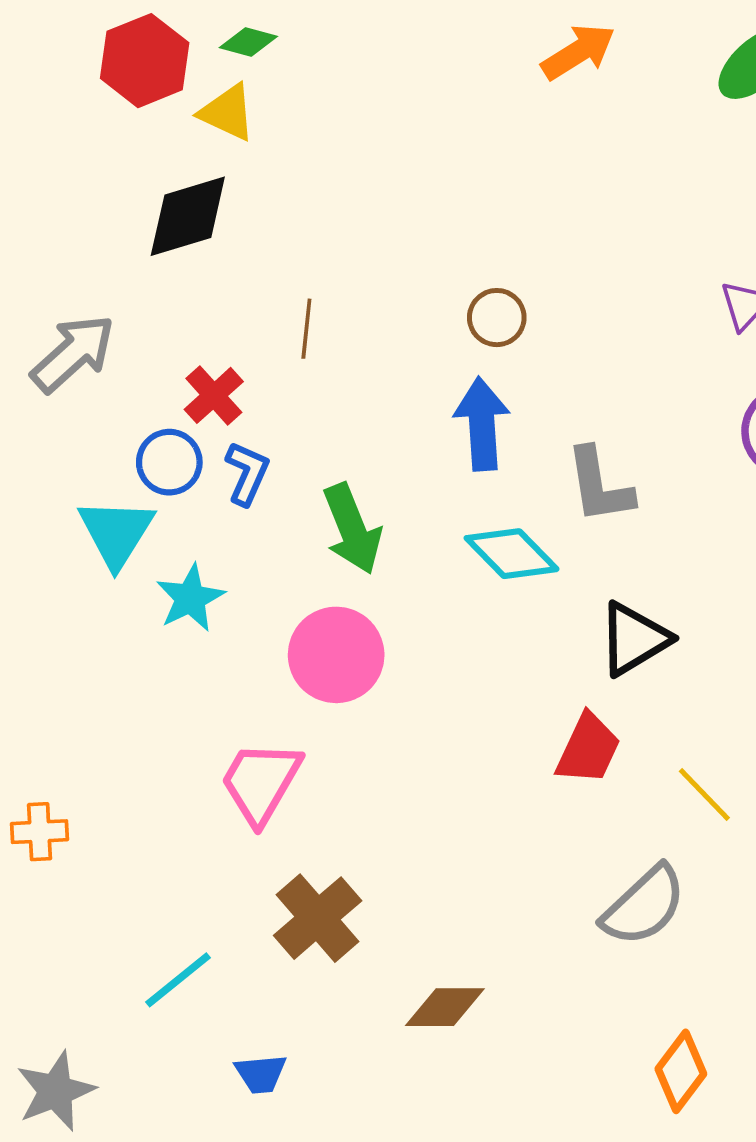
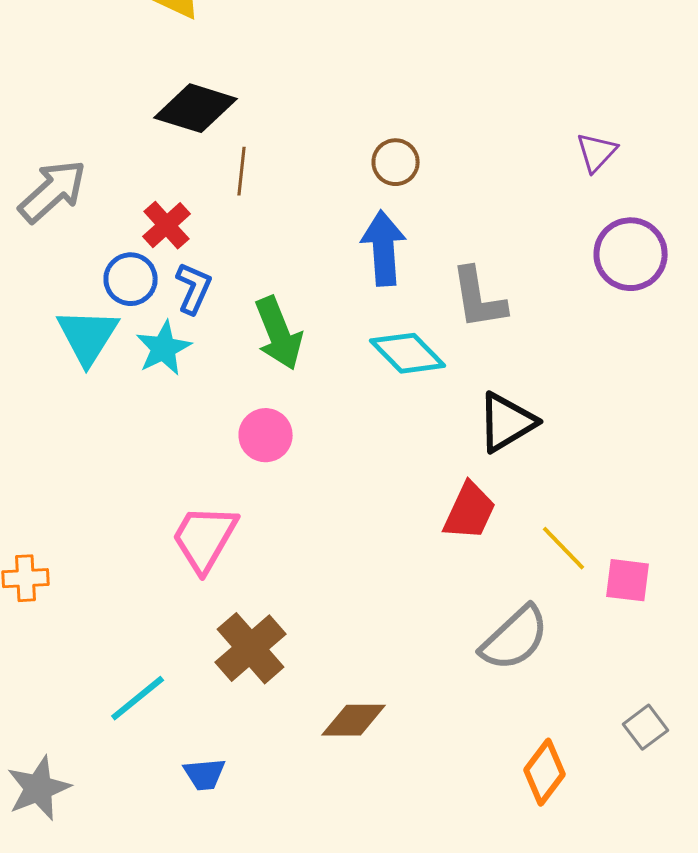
black diamond: (188, 216) -> (196, 108), moved, turned 34
cyan star: (190, 598) -> (164, 348), moved
pink circle: (336, 655) -> (266, 435), size x0.7

